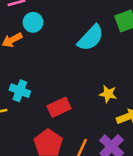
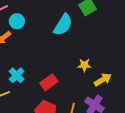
cyan cross: (20, 91) -> (17, 75), turned 35

